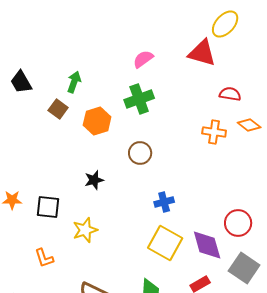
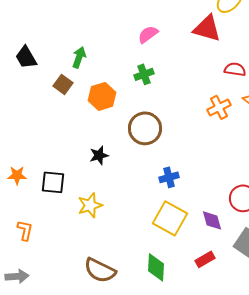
green cross: (139, 99) -> (144, 74), size x0.7
orange cross: (214, 132) -> (219, 107), turned -35
brown circle: (140, 153) -> (145, 128), size x1.4
purple diamond: (207, 245) -> (212, 220), size x0.7
orange L-shape: (44, 258) -> (25, 230), moved, turned -150

